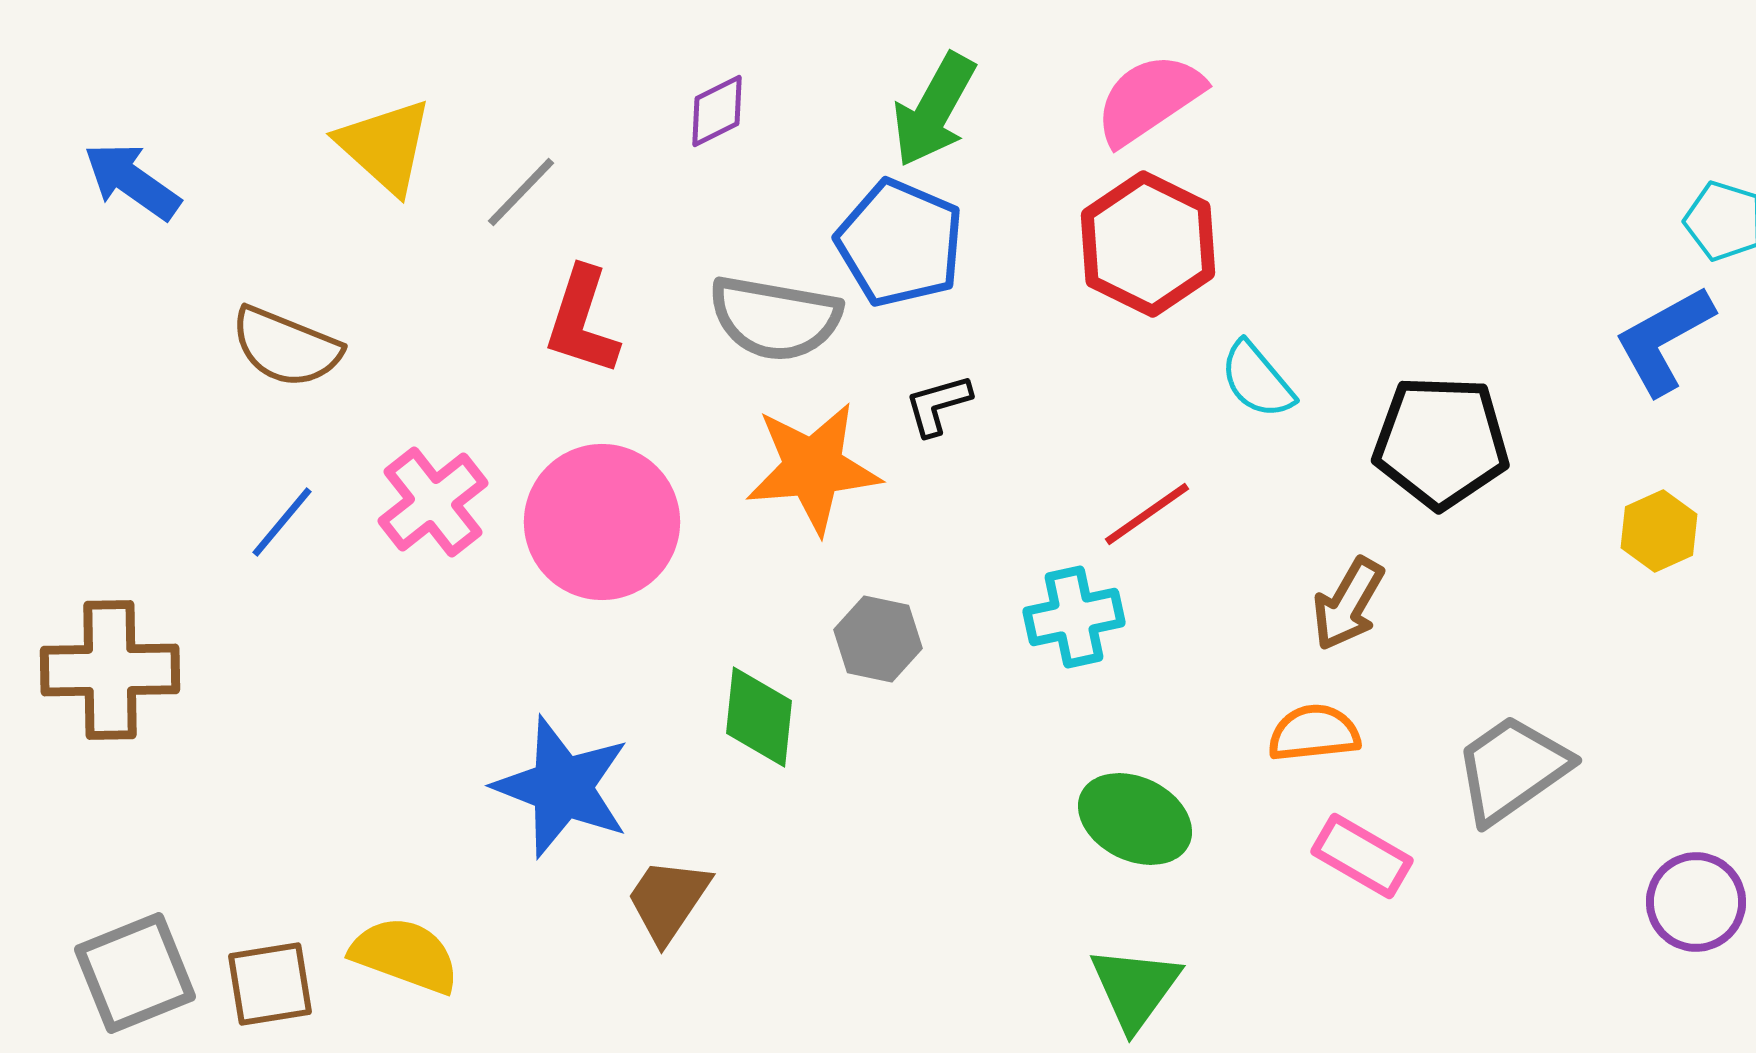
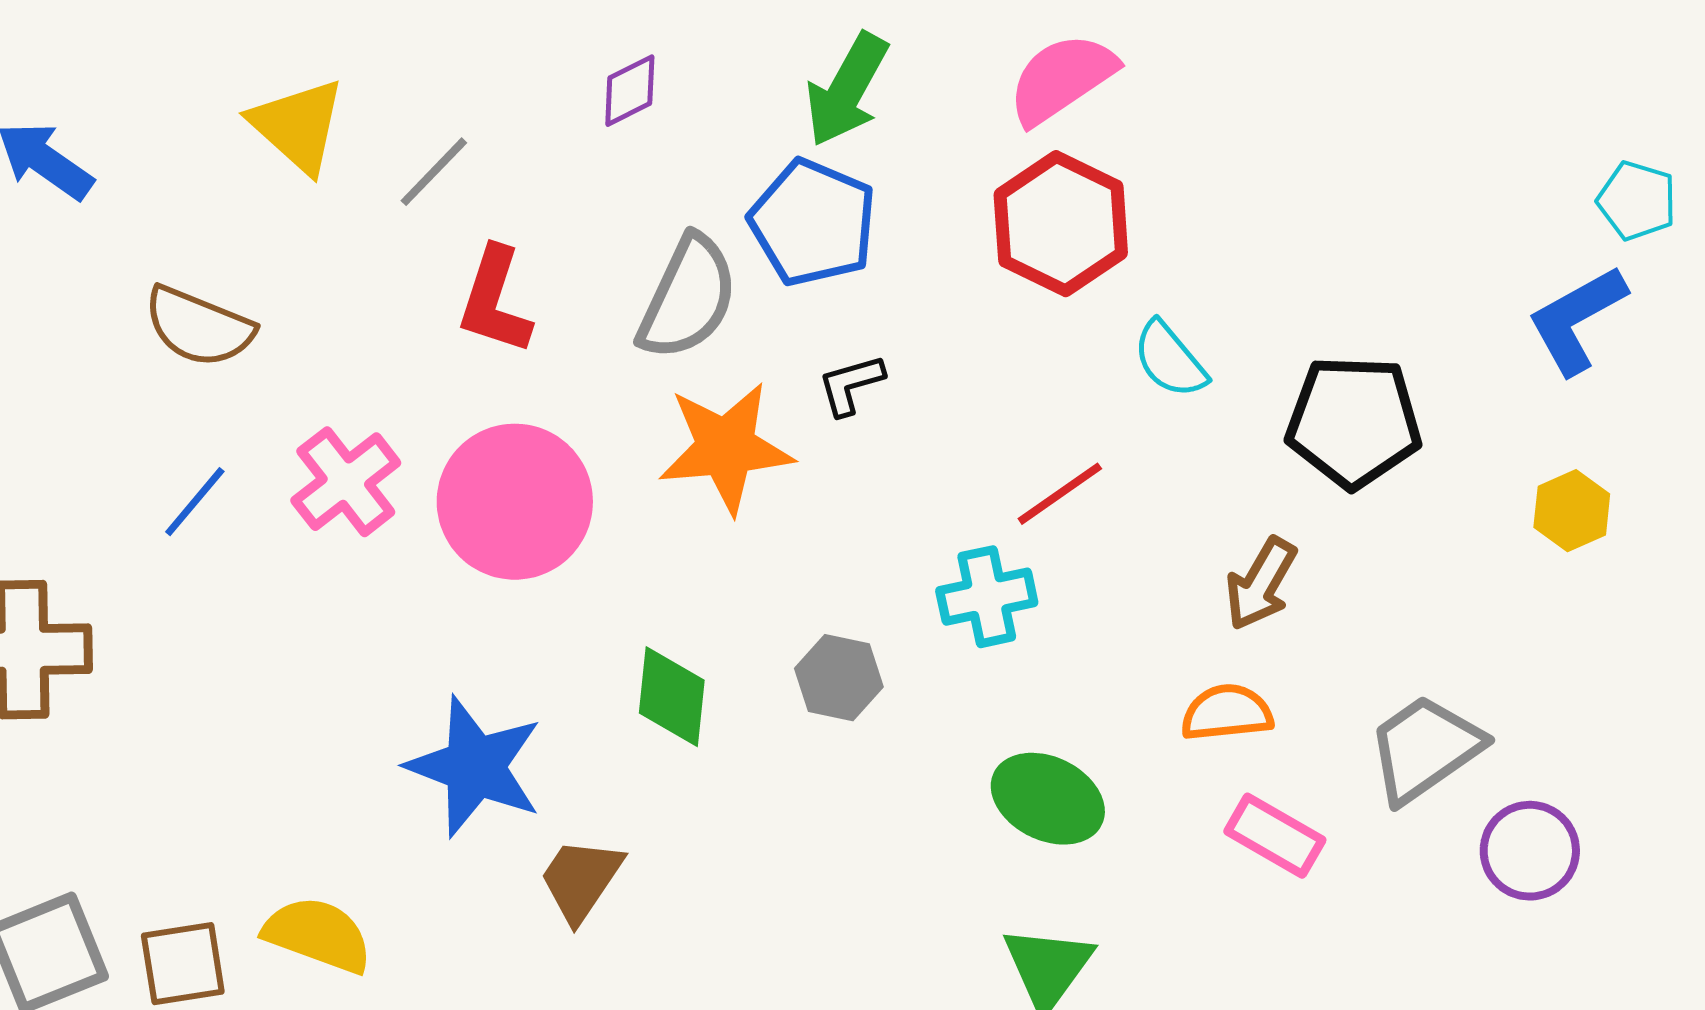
gray semicircle: (775, 318) -> (688, 298), turned -75
gray hexagon: (878, 639) -> (839, 678), moved
purple circle: (1696, 902) -> (1530, 851), moved

